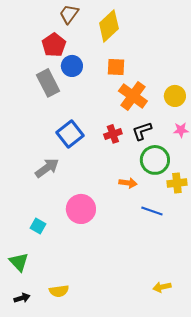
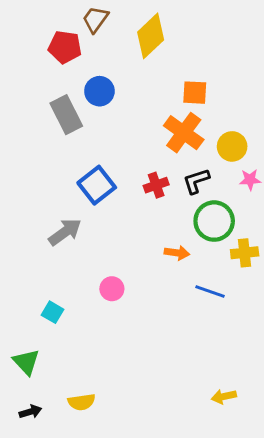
red pentagon: (54, 45) -> (65, 47), moved, turned -30
orange square: (116, 67) -> (195, 93), moved
yellow circle: (175, 96) -> (232, 146), moved
pink circle: (81, 209) -> (112, 289), size x0.6

